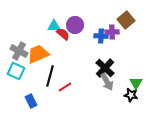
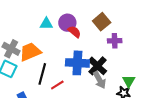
brown square: (126, 20) -> (102, 22), moved
purple cross: (112, 32) -> (115, 41), moved
red semicircle: (63, 34) -> (74, 32), moved
blue cross: (101, 36) -> (77, 63), moved, size x1.6

